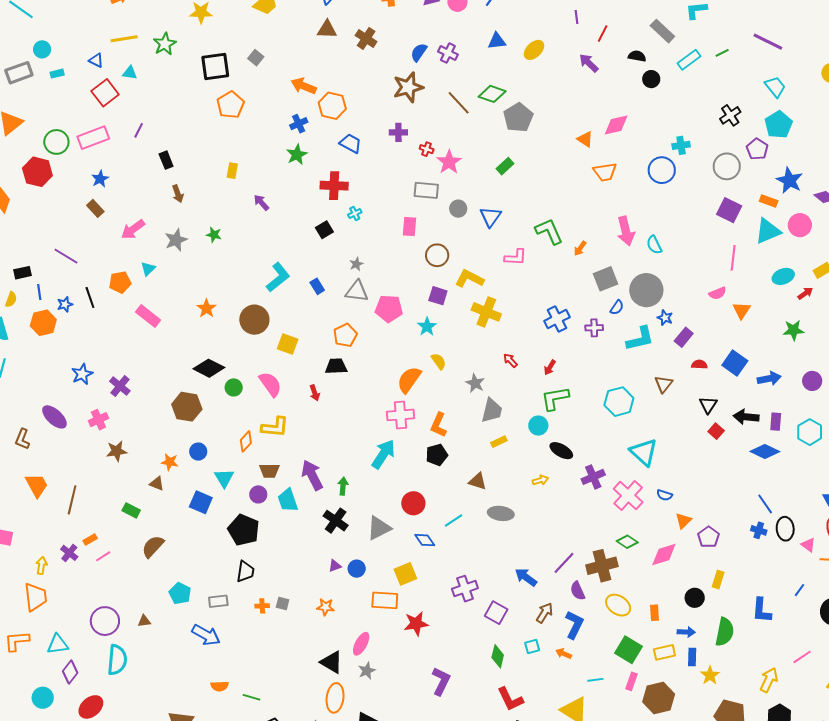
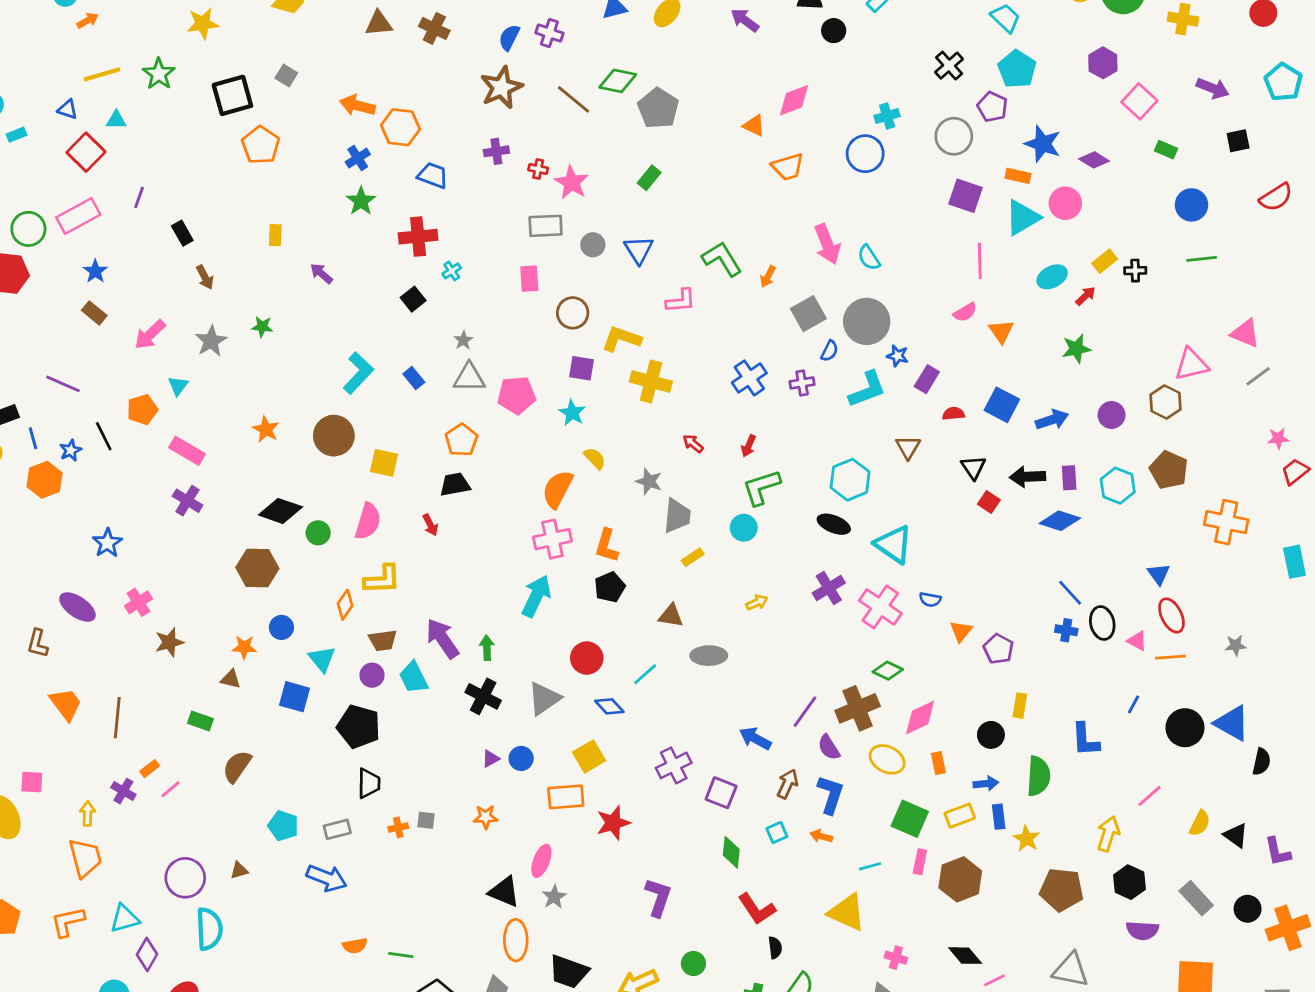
pink semicircle: (270, 384) -> (368, 521), turned 60
purple cross: (120, 386) -> (187, 501), moved
black ellipse: (561, 451) -> (834, 524), moved
pink diamond: (664, 555) -> (920, 718), moved

